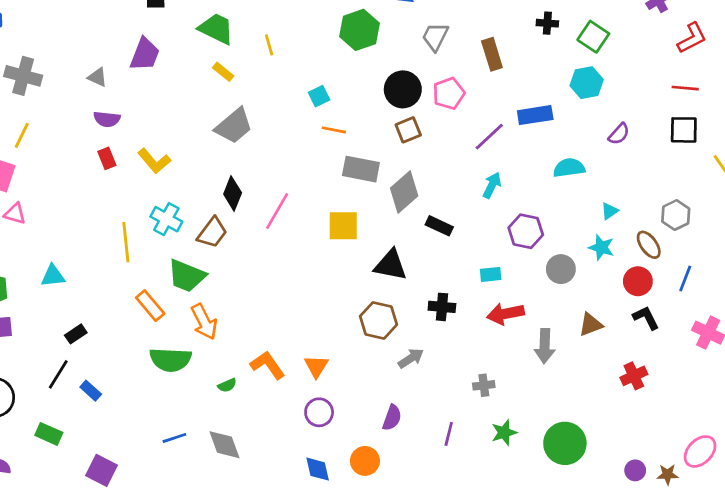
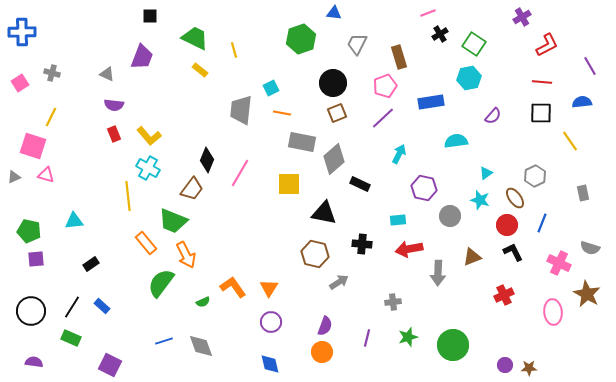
black cross: (547, 23) -> (440, 34), turned -35
gray cross: (23, 76) -> (52, 73), size x0.6
pink pentagon: (449, 93) -> (385, 86), moved
gray trapezoid: (234, 126) -> (241, 110), moved, turned 136
purple line: (489, 137) -> (383, 118), moved
cyan cross: (166, 219) -> (148, 168), moved
green semicircle: (170, 360) -> (161, 283), turned 124
black line: (58, 374) -> (72, 307), moved
pink ellipse: (700, 451) -> (553, 312), moved, turned -50
orange circle: (365, 461) -> (322, 352), moved

